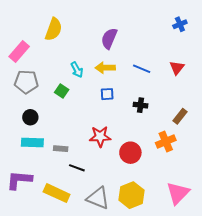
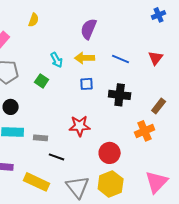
yellow semicircle: (54, 29) -> (34, 20), size x0.6
black cross: (141, 105) -> (120, 95), size x1.5
red circle: (130, 153) -> (110, 153), moved
gray triangle: (98, 198) -> (78, 187), turned 30

